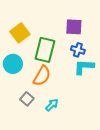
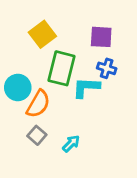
yellow square: (20, 33) -> (42, 34), moved
cyan L-shape: (84, 67) -> (86, 87), moved
orange semicircle: (42, 76) -> (38, 104), moved

